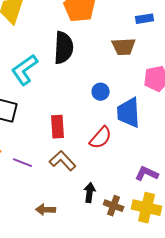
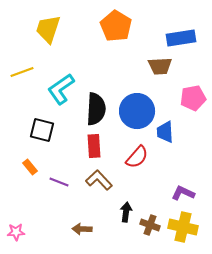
blue rectangle: (145, 19) -> (181, 38), size x1.6
black semicircle: (64, 48) -> (96, 109), moved
blue circle: (101, 92) -> (137, 111), size x2.0
blue trapezoid: (129, 113) -> (165, 132), size x0.7

